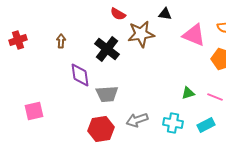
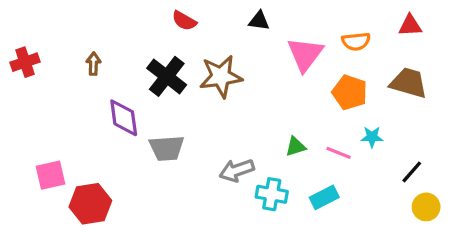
brown star: (141, 34) -> (221, 76), moved
pink triangle: (194, 35) -> (305, 54), turned 45
gray arrow: (137, 120) -> (237, 170), moved
red hexagon: (101, 129) -> (90, 204), moved

